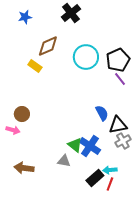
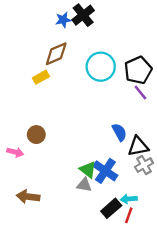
blue star: (25, 17) -> (63, 20), moved
yellow rectangle: (35, 66) -> (41, 77), turned -64
brown circle: (22, 114) -> (36, 135), moved
gray triangle: (64, 161) -> (84, 185), moved

